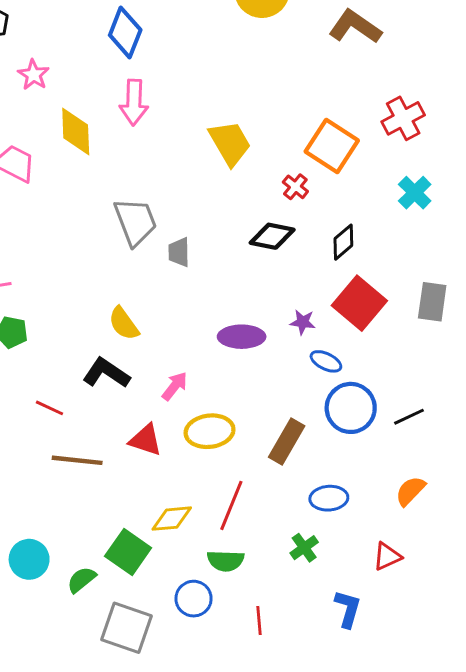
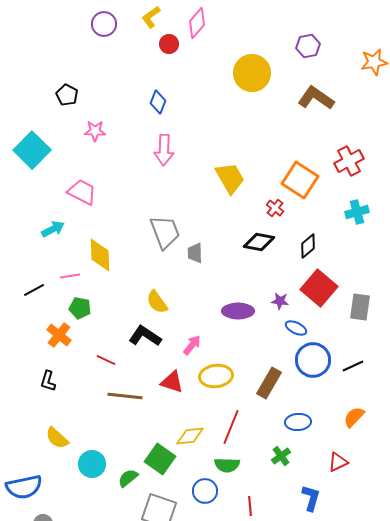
blue diamond: (125, 33) -> (158, 102), size x0.7
pink star: (33, 75) -> (95, 131), turned -30
yellow diamond: (76, 131) -> (100, 255), moved
cyan cross: (415, 193) -> (357, 212), turned 30
gray rectangle: (432, 302) -> (360, 307), moved

